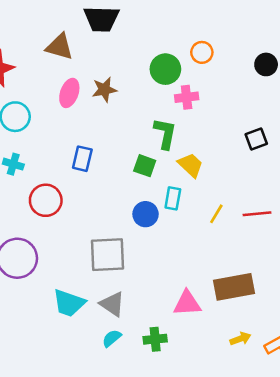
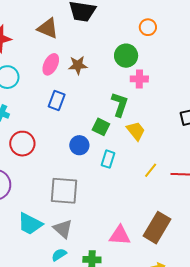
orange circle: (202, 52) -> (148, 27), moved
blue rectangle: (82, 159) -> (57, 101), moved
cyan rectangle: (173, 198) -> (108, 159), moved
blue circle: (146, 214) -> (79, 145), moved
brown rectangle: (234, 287) -> (157, 228), turned -56

